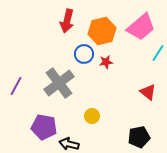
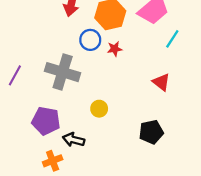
gray cross: (59, 83) -> (63, 72), turned -36

